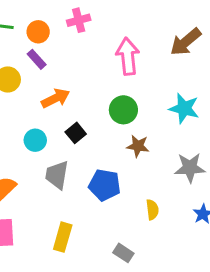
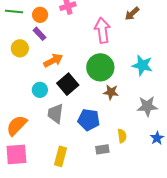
brown arrow: (186, 42) -> (132, 14), moved, size x0.7
green circle: (123, 110) -> (100, 67), size x1.4
black square: (76, 133) -> (68, 84), size x1.5
gray rectangle: (123, 253) -> (102, 149), moved, turned -40

